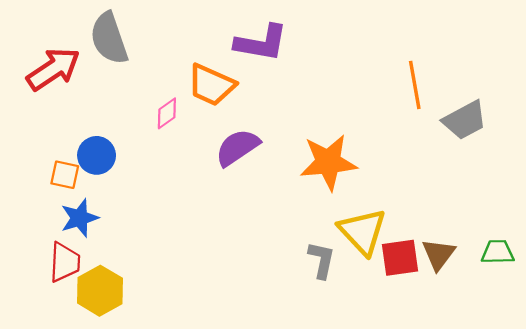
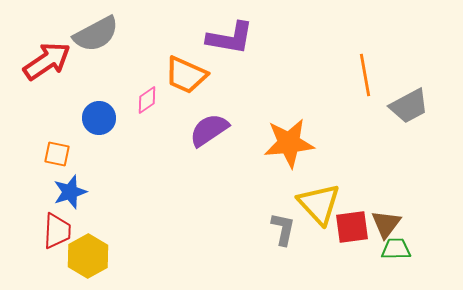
gray semicircle: (109, 38) -> (96, 34), turned -99
blue circle: (97, 155) -> (99, 118), moved
green trapezoid: (498, 252) -> (396, 249), moved

